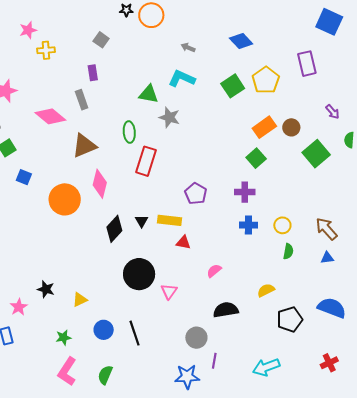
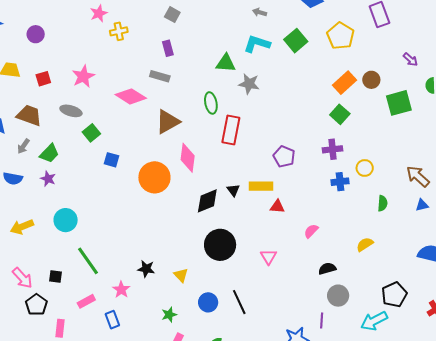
green square: (233, 86) -> (296, 41), moved
gray rectangle: (82, 100) -> (160, 76), turned -48
green square: (316, 154) -> (399, 103), turned 32
yellow circle: (282, 225) -> (365, 168), moved
black diamond: (114, 229) -> (207, 201), turned 32
black circle: (139, 274) -> (220, 245), moved
yellow triangle: (80, 300) -> (181, 275), turned -42
black semicircle: (226, 310) -> (327, 269), size x0.7
black pentagon: (290, 319) -> (394, 295), moved
gray circle: (196, 338) -> (338, 296), moved

